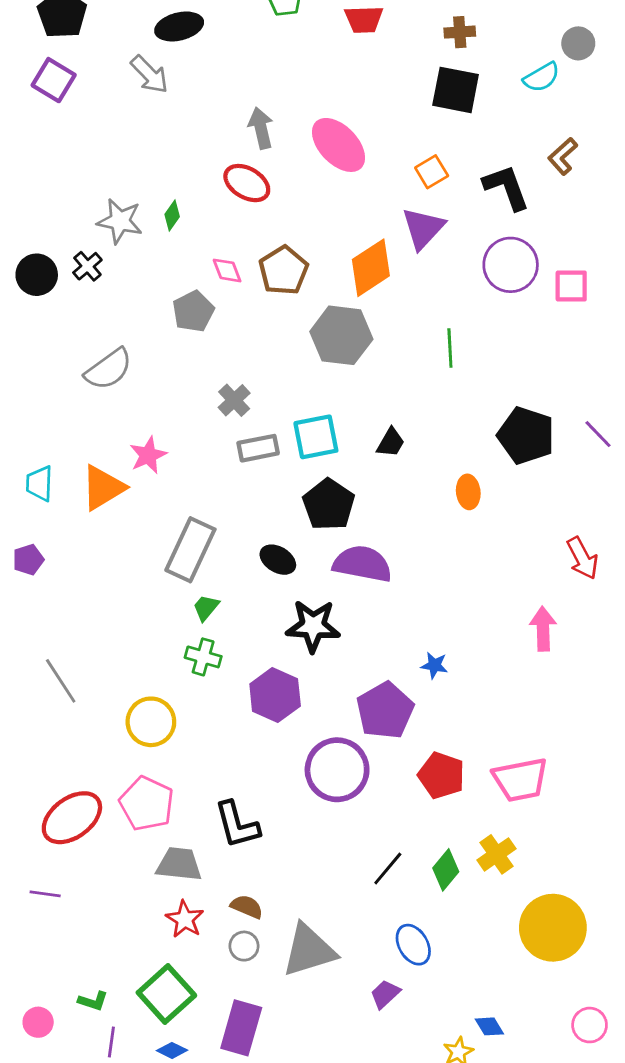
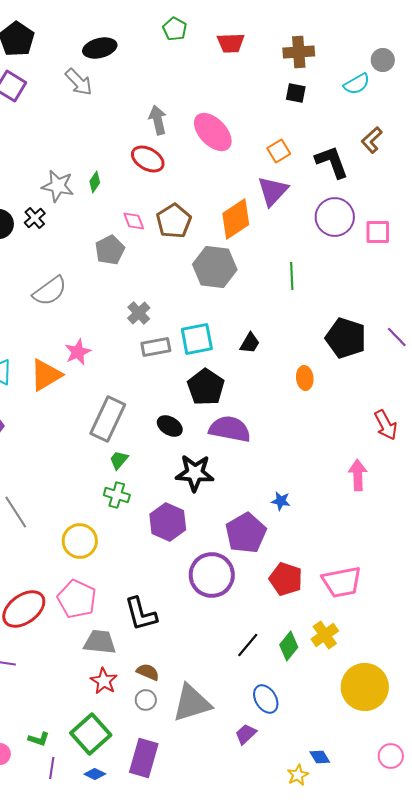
brown cross: (460, 32) -> (299, 52), size x1.4
black square: (456, 90) -> (296, 93), size x0.6

